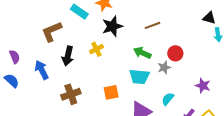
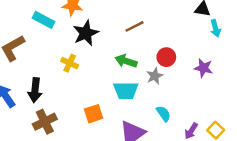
yellow cross: (96, 49) -> (70, 63), turned -32
black arrow: (68, 56) -> (35, 90), moved
purple star: (203, 86) -> (203, 68), moved
cyan semicircle: (168, 99) -> (163, 114), turned 112

